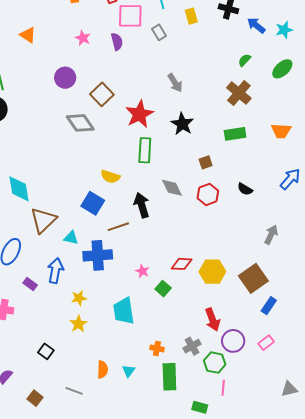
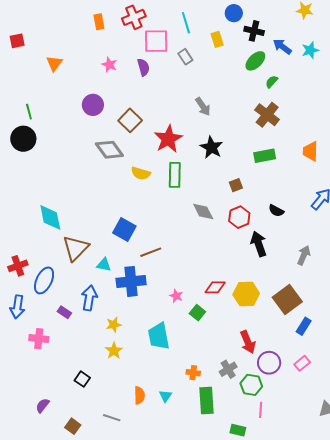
orange triangle: (28, 35) -> (54, 63), turned 36
green ellipse: (282, 69) -> (255, 61), moved
orange trapezoid: (281, 131) -> (310, 151), turned 90
yellow semicircle: (110, 177) -> (141, 173), moved
black arrow: (142, 205) -> (259, 244), moved

